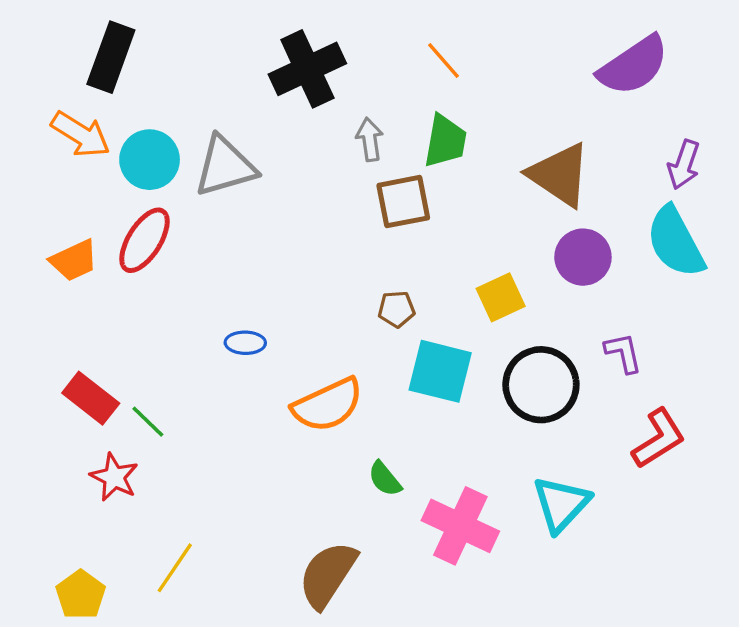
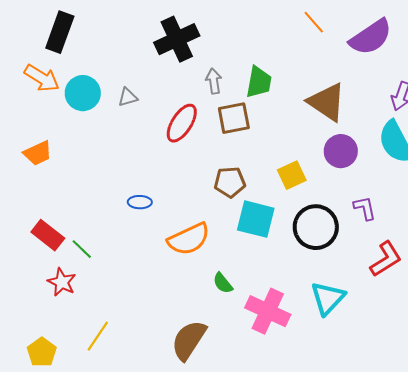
orange line: (444, 60) -> (314, 22), moved
gray triangle: (225, 166) -> (128, 97), size x0.5
red ellipse: (144, 240) -> (182, 123), moved
brown pentagon: (396, 309) -> (230, 182), size x1.4

